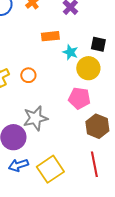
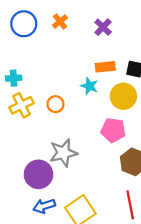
orange rectangle: (50, 36) -> (105, 67), moved
cyan star: (70, 52) -> (89, 86), moved

